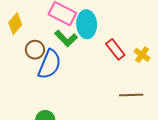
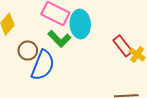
red rectangle: (115, 49) -> (123, 46), moved

